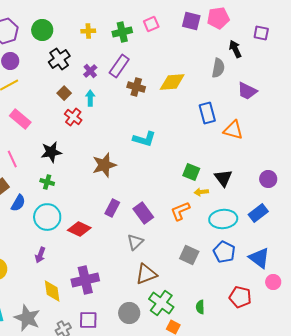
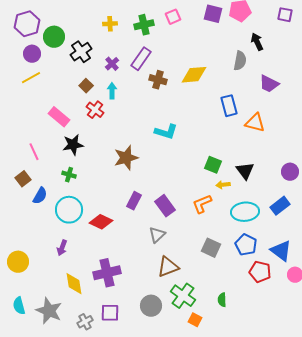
green circle: (42, 30) -> (54, 37), moved
purple square: (261, 33) -> (285, 15), moved
pink rectangle: (20, 119) -> (59, 117), moved
red pentagon: (240, 297) -> (260, 272), moved

